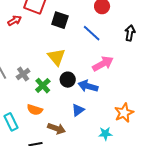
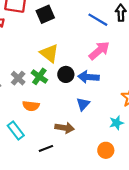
black square: (60, 20) -> (45, 14), turned -30
blue line: (92, 33) -> (98, 20), moved
green cross: (43, 86) -> (39, 76), moved
orange semicircle: (35, 110) -> (31, 106), moved

